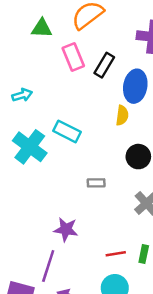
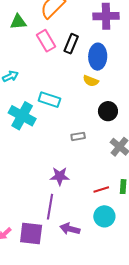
yellow semicircle: (122, 115) -> (91, 81), turned 112

